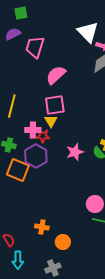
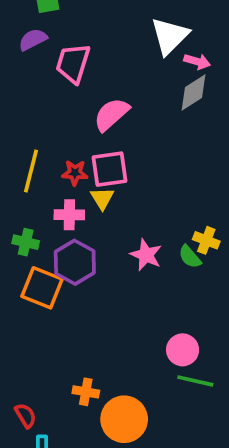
white triangle: (88, 32) -> (170, 36), turned 30
red star: (43, 136) -> (75, 173), moved
pink star: (75, 152) -> (146, 255), turned -30
orange circle: (63, 242) -> (124, 419), size x1.6

